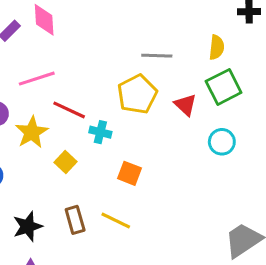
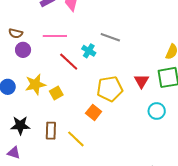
gray line: (157, 56) -> (110, 37), moved
yellow pentagon: (137, 94) -> (110, 89), moved
yellow star: (32, 132) -> (35, 84), moved
cyan cross: (100, 132) -> (89, 51), moved

